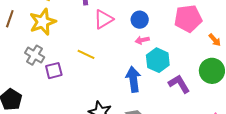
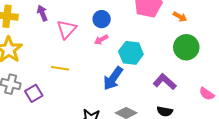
pink arrow: (142, 40) -> (101, 40), moved
blue arrow: (133, 79) -> (113, 78), turned -120
purple L-shape: (179, 84) -> (165, 82), moved

